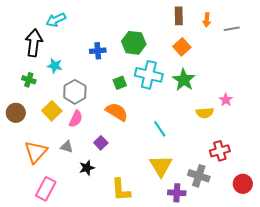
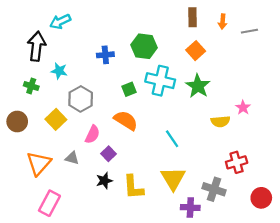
pink semicircle: (76, 119) -> (92, 134), moved
black star: (87, 168) -> (104, 181), moved
yellow L-shape: (121, 190) -> (133, 187), moved

